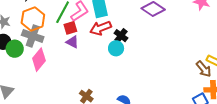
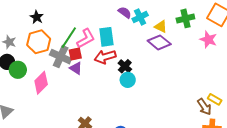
gray cross: (33, 36) -> (61, 57), moved
cyan circle: (116, 48) -> (128, 80), moved

